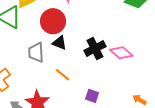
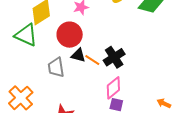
pink diamond: (121, 53) -> (113, 88), moved, turned -75
orange line: (63, 75) -> (92, 60), moved

